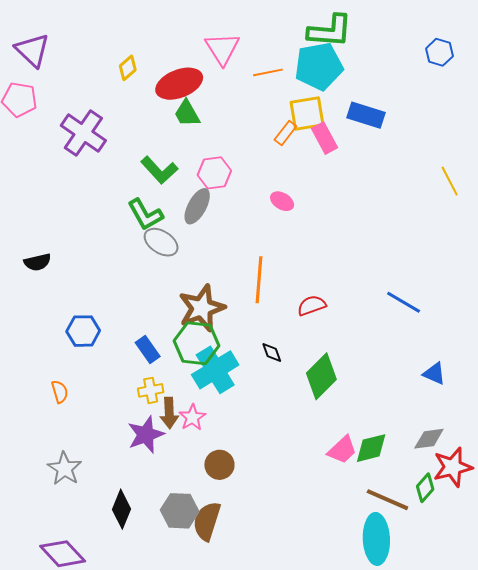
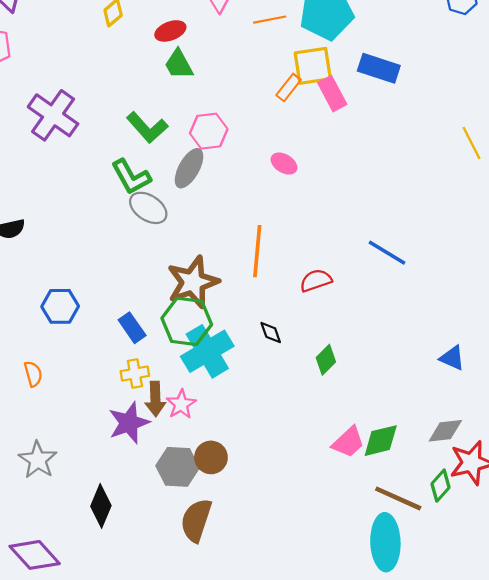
red ellipse: (179, 84) -> (170, 31), size x0.6
purple cross: (83, 133) -> (53, 115), moved
blue line: (404, 302) -> (387, 253), moved
green diamond: (321, 376) -> (326, 360), size x0.6
gray hexagon: (180, 511) -> (178, 467), moved

